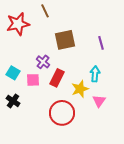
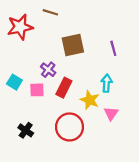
brown line: (45, 11) -> (50, 12), turned -48
yellow star: (80, 89) -> (90, 100), turned -30
black cross: (13, 101) -> (26, 130), moved

